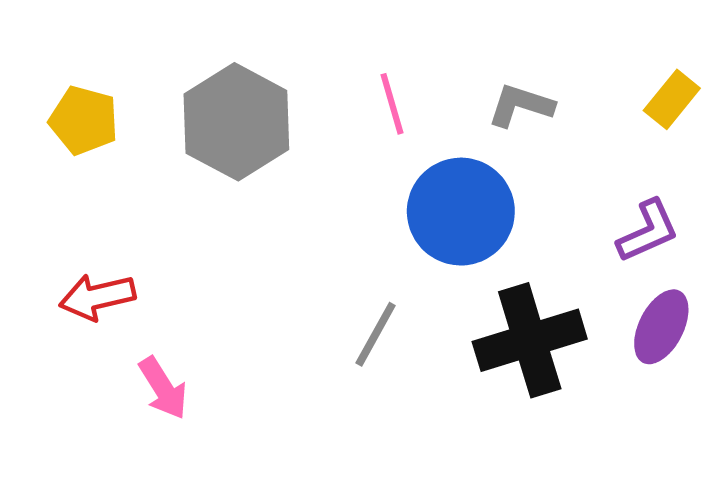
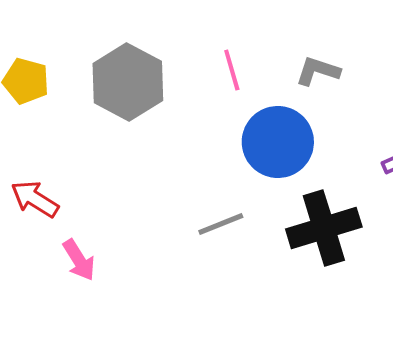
red arrow: (97, 297) -> (35, 199), turned 45
gray line: (376, 334) -> (221, 224), turned 39

